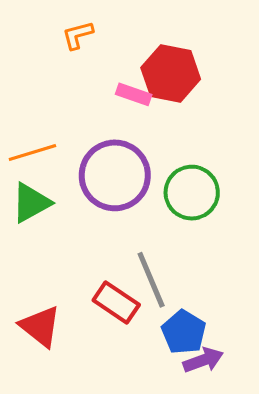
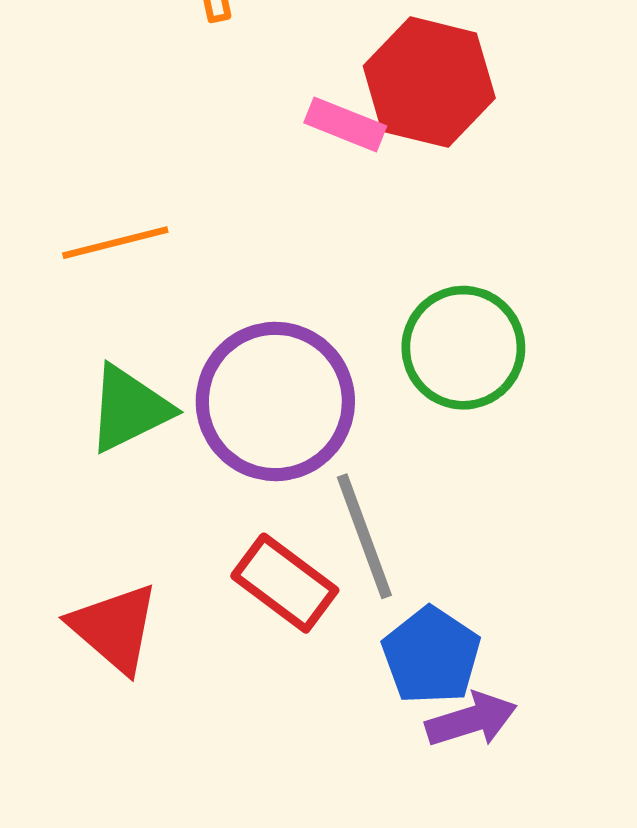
purple circle: (115, 175) -> (275, 401), moved
green triangle: (31, 203) -> (129, 409), moved

